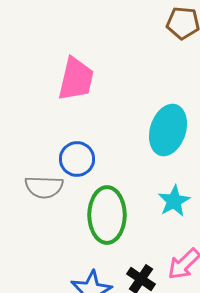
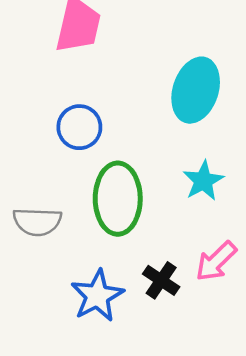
gray semicircle: (44, 187) -> (37, 222), moved

